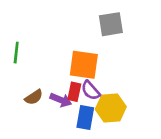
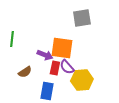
purple arrow: (61, 100) -> (45, 55), moved
blue rectangle: (85, 117) -> (47, 91), moved

